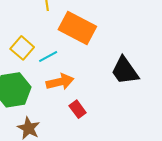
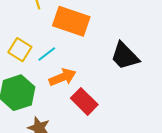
red rectangle: (78, 109) -> (84, 101), size x1.5

